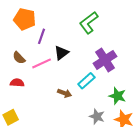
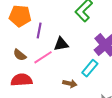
black triangle: (61, 53) -> (61, 44), turned 35
red semicircle: (17, 83) -> (22, 80), size x1.5

